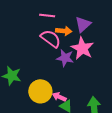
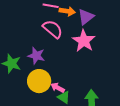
orange arrow: (64, 31) -> (67, 11), moved
purple star: (65, 58) -> (36, 56), moved

